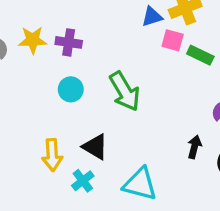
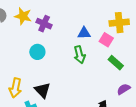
blue triangle: (152, 17) -> (84, 33), moved
green rectangle: (200, 55) -> (116, 63), moved
green arrow: (125, 91) -> (80, 55), moved, size x0.7

